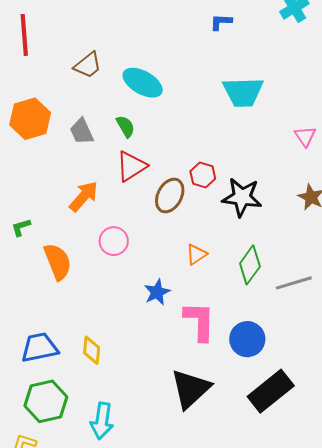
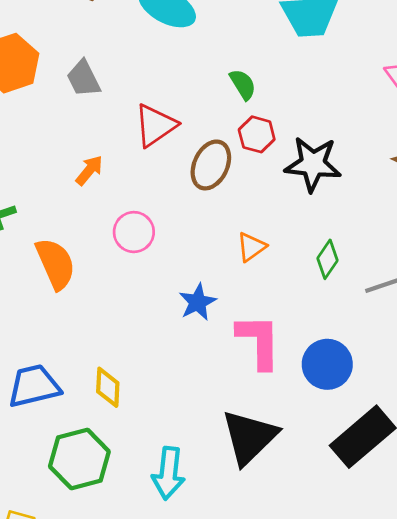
green semicircle: (126, 126) -> (243, 84), moved
orange arrow: (84, 196) -> (89, 170), size x0.7
green diamond: (250, 265) -> (328, 259), size x0.7
green hexagon: (46, 401) -> (79, 459), moved
cyan arrow: (102, 421) -> (168, 473), moved

